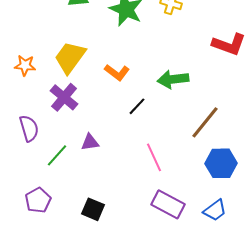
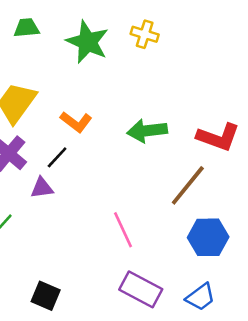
red L-shape: (229, 44) -> (218, 137), moved
black line: (137, 106) -> (57, 157), moved
purple triangle: (90, 142) -> (42, 188), moved

